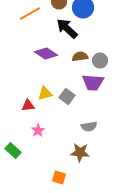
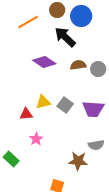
purple trapezoid: (93, 82) -> (93, 109), moved
gray semicircle: (89, 126) -> (96, 145), moved

